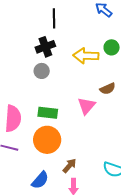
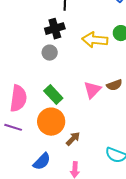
brown semicircle: (108, 89) -> (114, 85), moved
green rectangle: (48, 113) -> (53, 95), turned 36
brown arrow: (69, 166) -> (73, 139), moved

